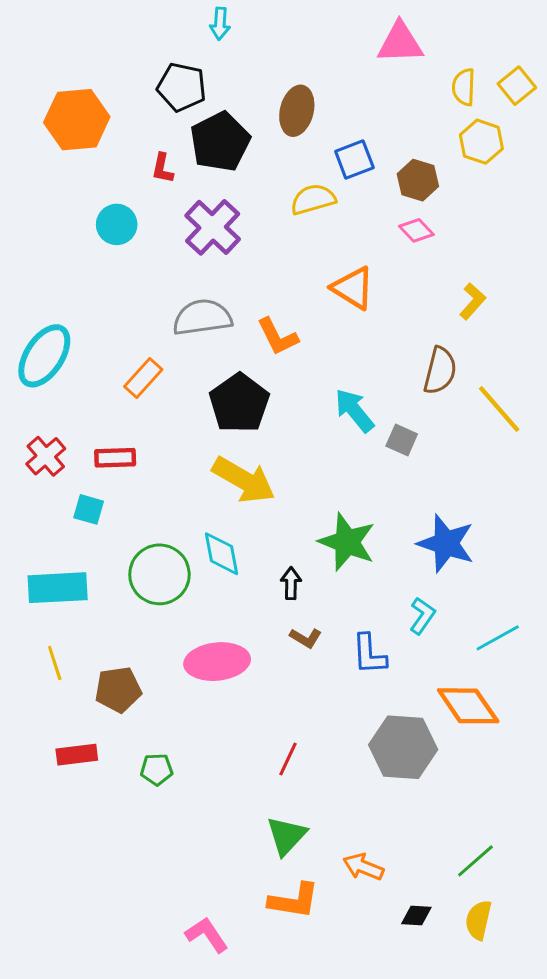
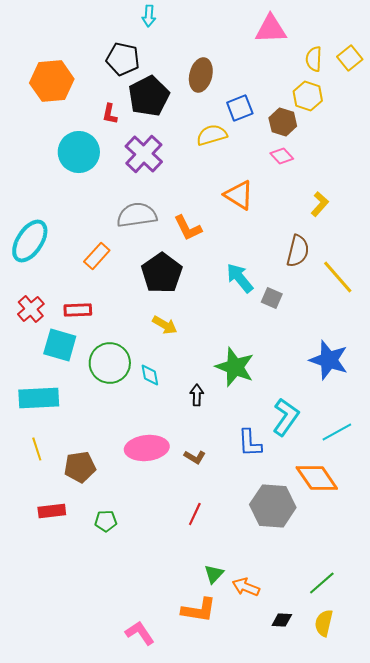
yellow hexagon: (481, 142) -> (308, 96), moved
cyan circle: (117, 224) -> (79, 152), size x1.5
yellow arrow: (244, 480) -> (165, 325), size x0.6
cyan square: (89, 509) -> (60, 345), size x1.6
blue star: (446, 543) -> (329, 360), moved
cyan diamond: (222, 554) -> (150, 375), size x0.7
green circle: (159, 574) -> (110, 363), moved
cyan L-shape: (422, 616) -> (286, 417), size x1.5
brown L-shape: (306, 638) -> (195, 457), moved
green triangle: (286, 836) -> (214, 574), moved, size x0.7

